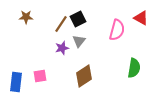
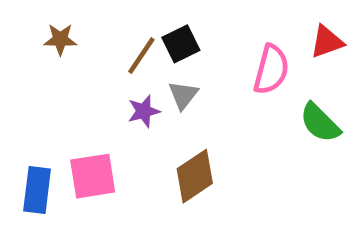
red triangle: (141, 18) -> (327, 42), turned -49
green semicircle: (134, 68) -> (320, 123), moved, turned 126
pink square: (40, 76) -> (93, 176), size x1.5

